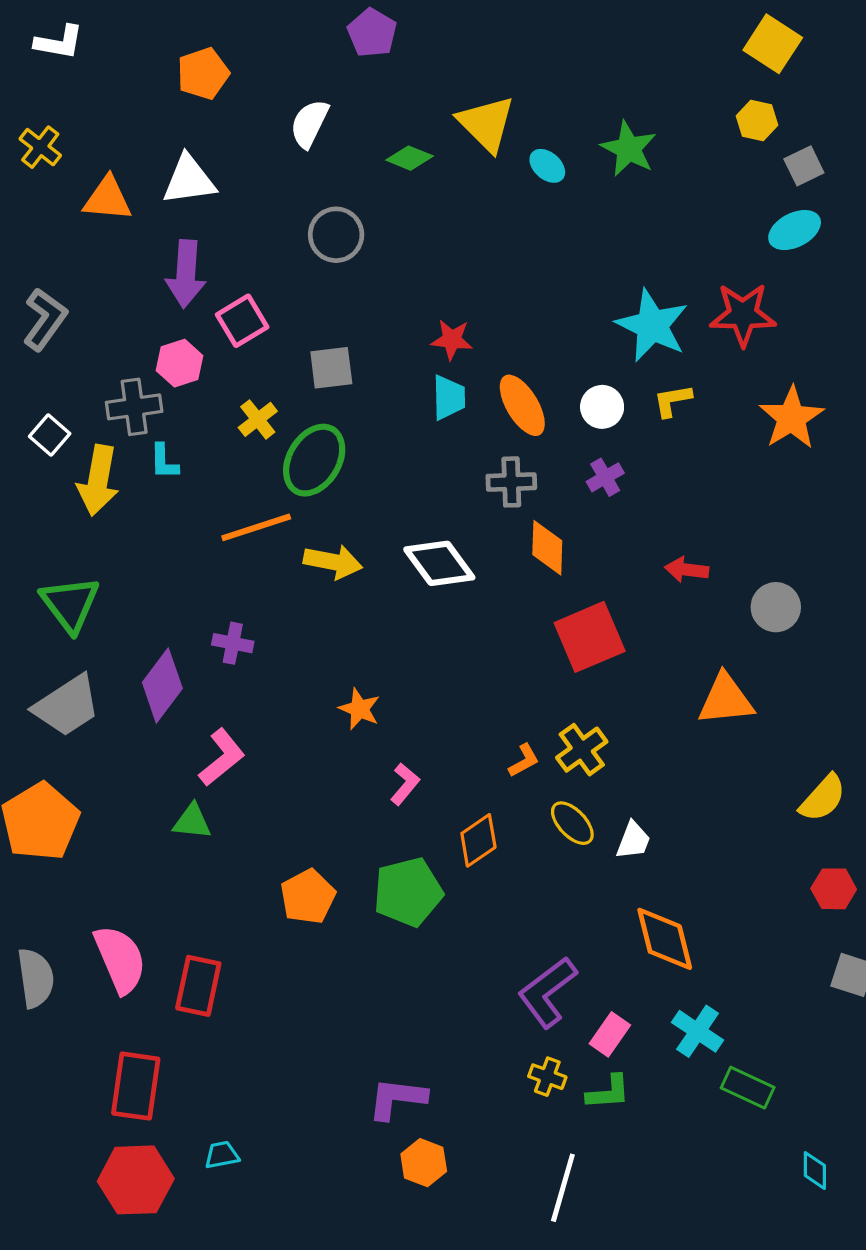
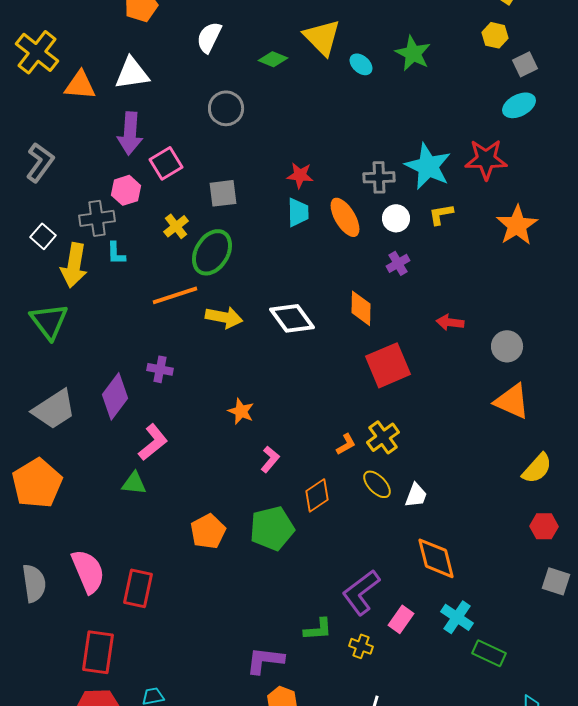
yellow cross: (40, 147) -> (37, 52), size x1.6
gray cross: (511, 482) -> (379, 177), moved
green triangle: (70, 604) -> (49, 321), moved
orange triangle: (726, 700) -> (512, 401), moved, turned 30
green L-shape: (608, 1092) -> (318, 629), moved

